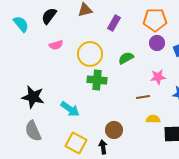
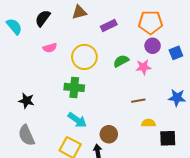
purple rectangle: (114, 23) -> (109, 25), turned 35
pink star: (158, 77) -> (143, 67), moved
green cross: (97, 80) -> (74, 87), moved
black star: (33, 97) -> (26, 101), size x0.7
cyan arrow: (70, 109) -> (77, 120), moved

